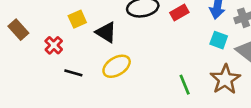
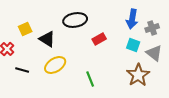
red rectangle: (179, 13) -> (99, 39), moved
green line: (185, 85) -> (90, 79), moved

